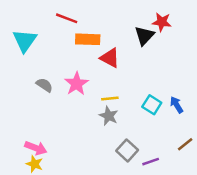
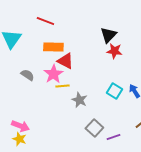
red star: (162, 22) -> (114, 51), moved
orange rectangle: (88, 39) -> (53, 47), moved
red triangle: (110, 58) -> (65, 61), moved
yellow line: (110, 99) -> (62, 86), moved

